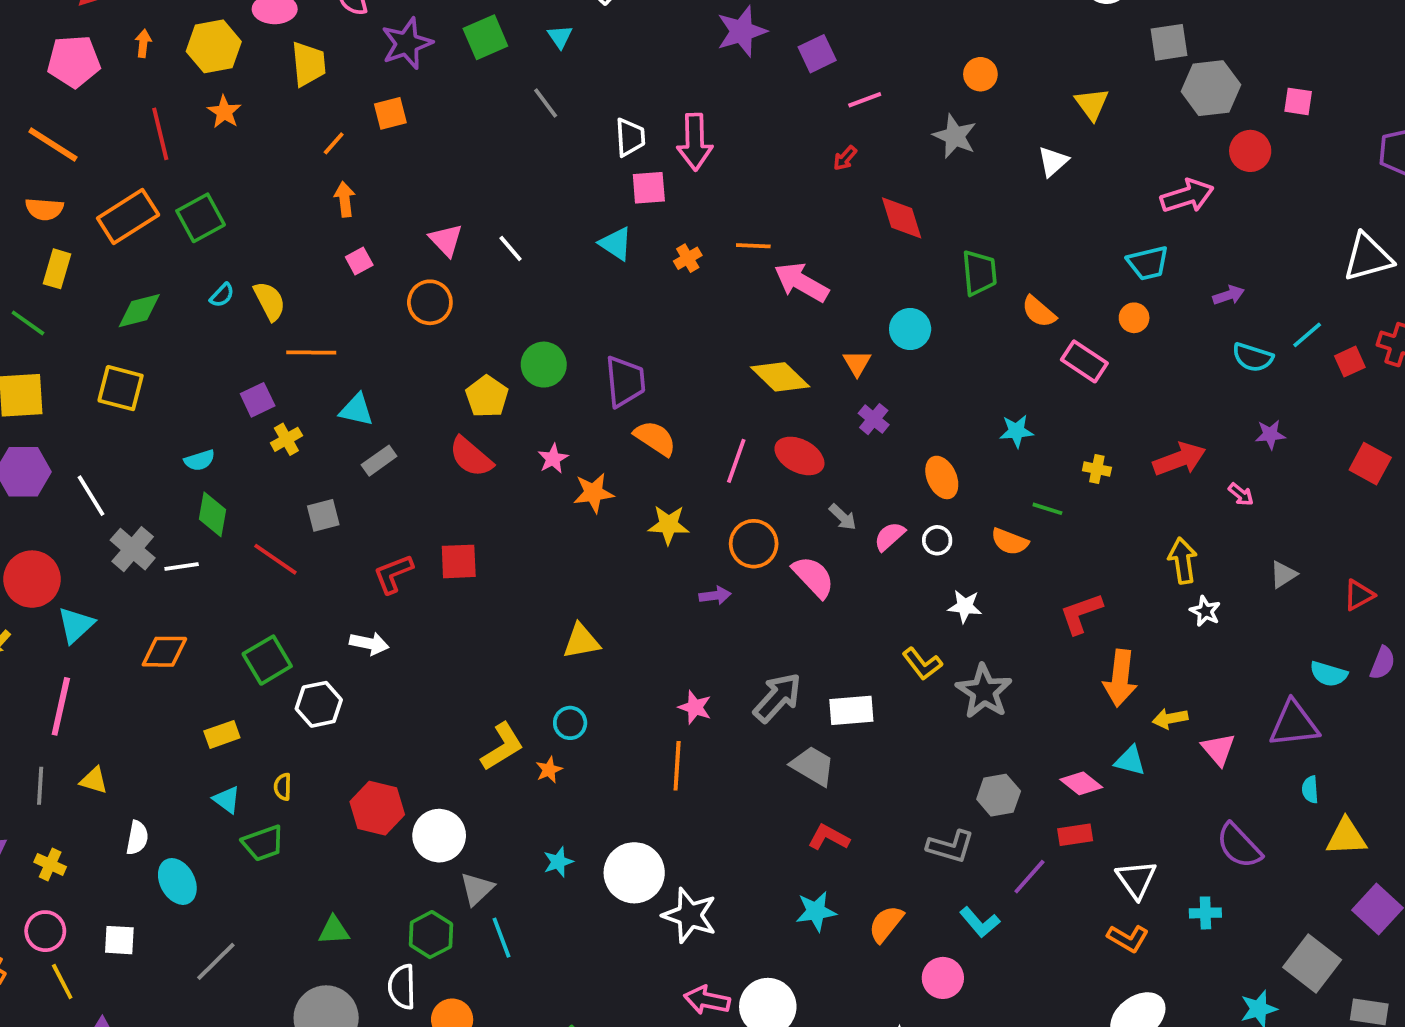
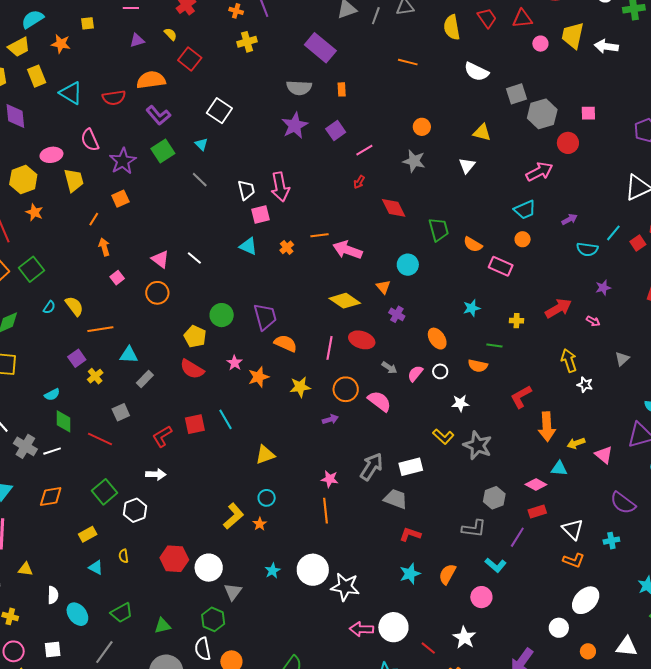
yellow triangle: (1092, 104) -> (482, 132), turned -30
green trapezoid: (263, 843) -> (122, 613), moved
cyan line: (501, 938) -> (225, 419), moved

